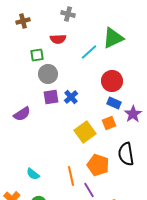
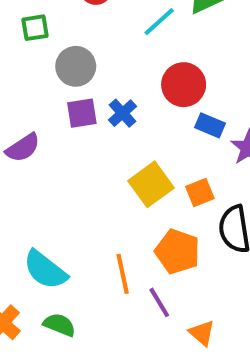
green square: (37, 55) -> (35, 28), moved
red circle: (112, 81) -> (184, 85), moved
orange square: (109, 123) -> (200, 193), moved
cyan semicircle: (33, 174) -> (45, 270), size x1.6

